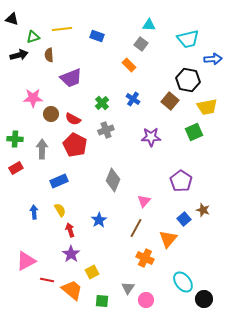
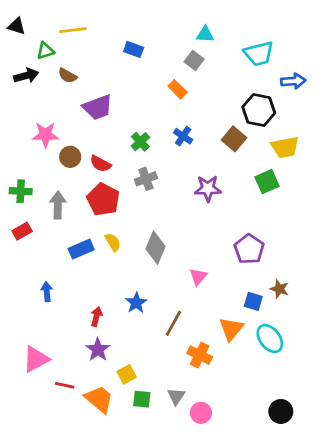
yellow line: (62, 29) -> (73, 30), moved
brown semicircle: (49, 55) -> (67, 76), turned -56
yellow semicircle: (60, 210) -> (113, 242), moved
blue square: (184, 219) -> (253, 301), turned -32
brown line: (136, 228) -> (173, 323), moved
red arrow: (70, 230) -> (96, 316), turned 32
cyan ellipse: (183, 282) -> (270, 339), moved
green square: (102, 301) -> (142, 399), moved

